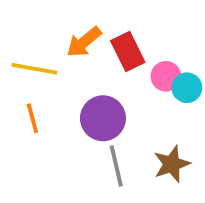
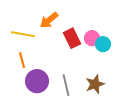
red rectangle: (128, 51) -> (72, 38), moved
purple circle: (103, 118) -> (37, 81), moved

